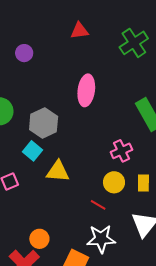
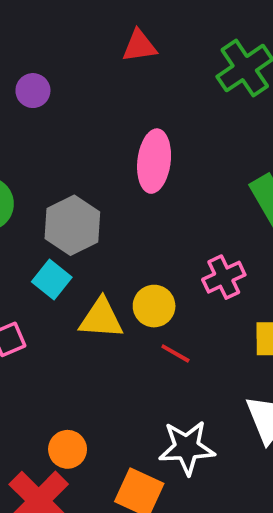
yellow circle: (114, 182) -> (154, 306), moved
red line: (98, 205) -> (175, 353), moved

